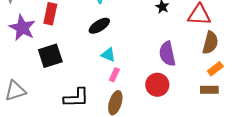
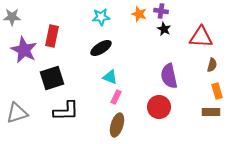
brown semicircle: (210, 43) -> (212, 65), size x0.6
orange rectangle: (215, 69) -> (217, 91), turned -70
black L-shape: (76, 98) -> (66, 111), moved

